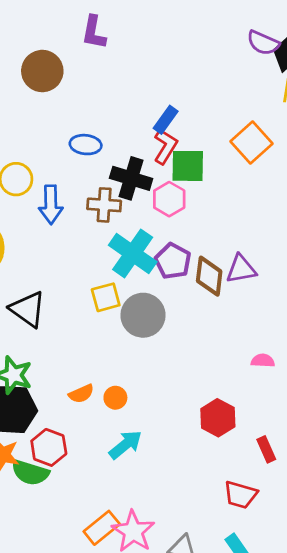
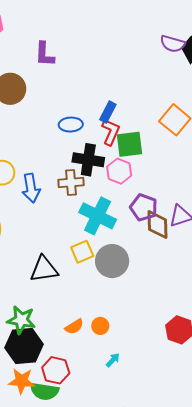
blue ellipse: (86, 145) -> (71, 125), moved
purple pentagon: (173, 261) -> (144, 207), moved
black triangle: (28, 309) -> (44, 269), moved, turned -36
cyan arrow: (125, 445) -> (113, 360), size x0.6

